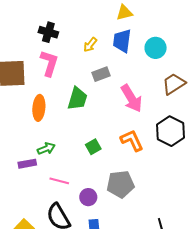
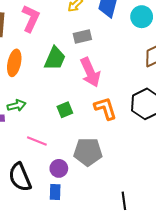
pink arrow: (131, 98) -> (90, 72), moved
pink line: (59, 181) -> (37, 141), moved
purple circle: (88, 197) -> (59, 168), moved

